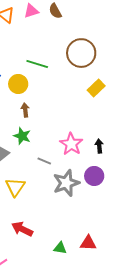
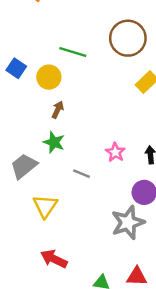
brown arrow: (25, 110) -> (58, 110), turned 32
pink star: (71, 144) -> (115, 152), size x0.7
gray star: (66, 183) -> (128, 222), moved

